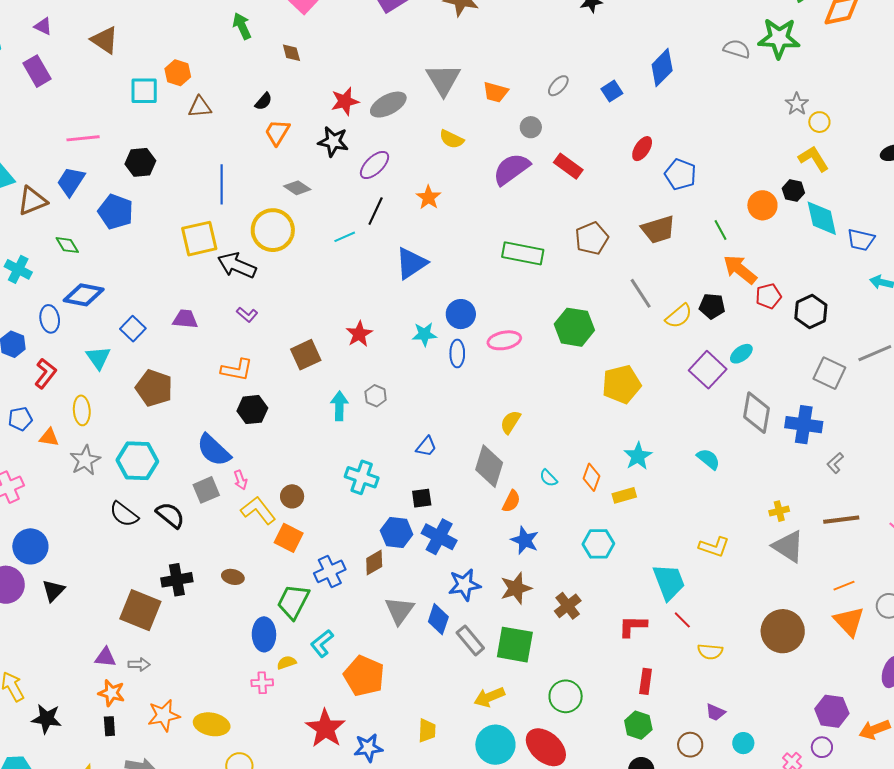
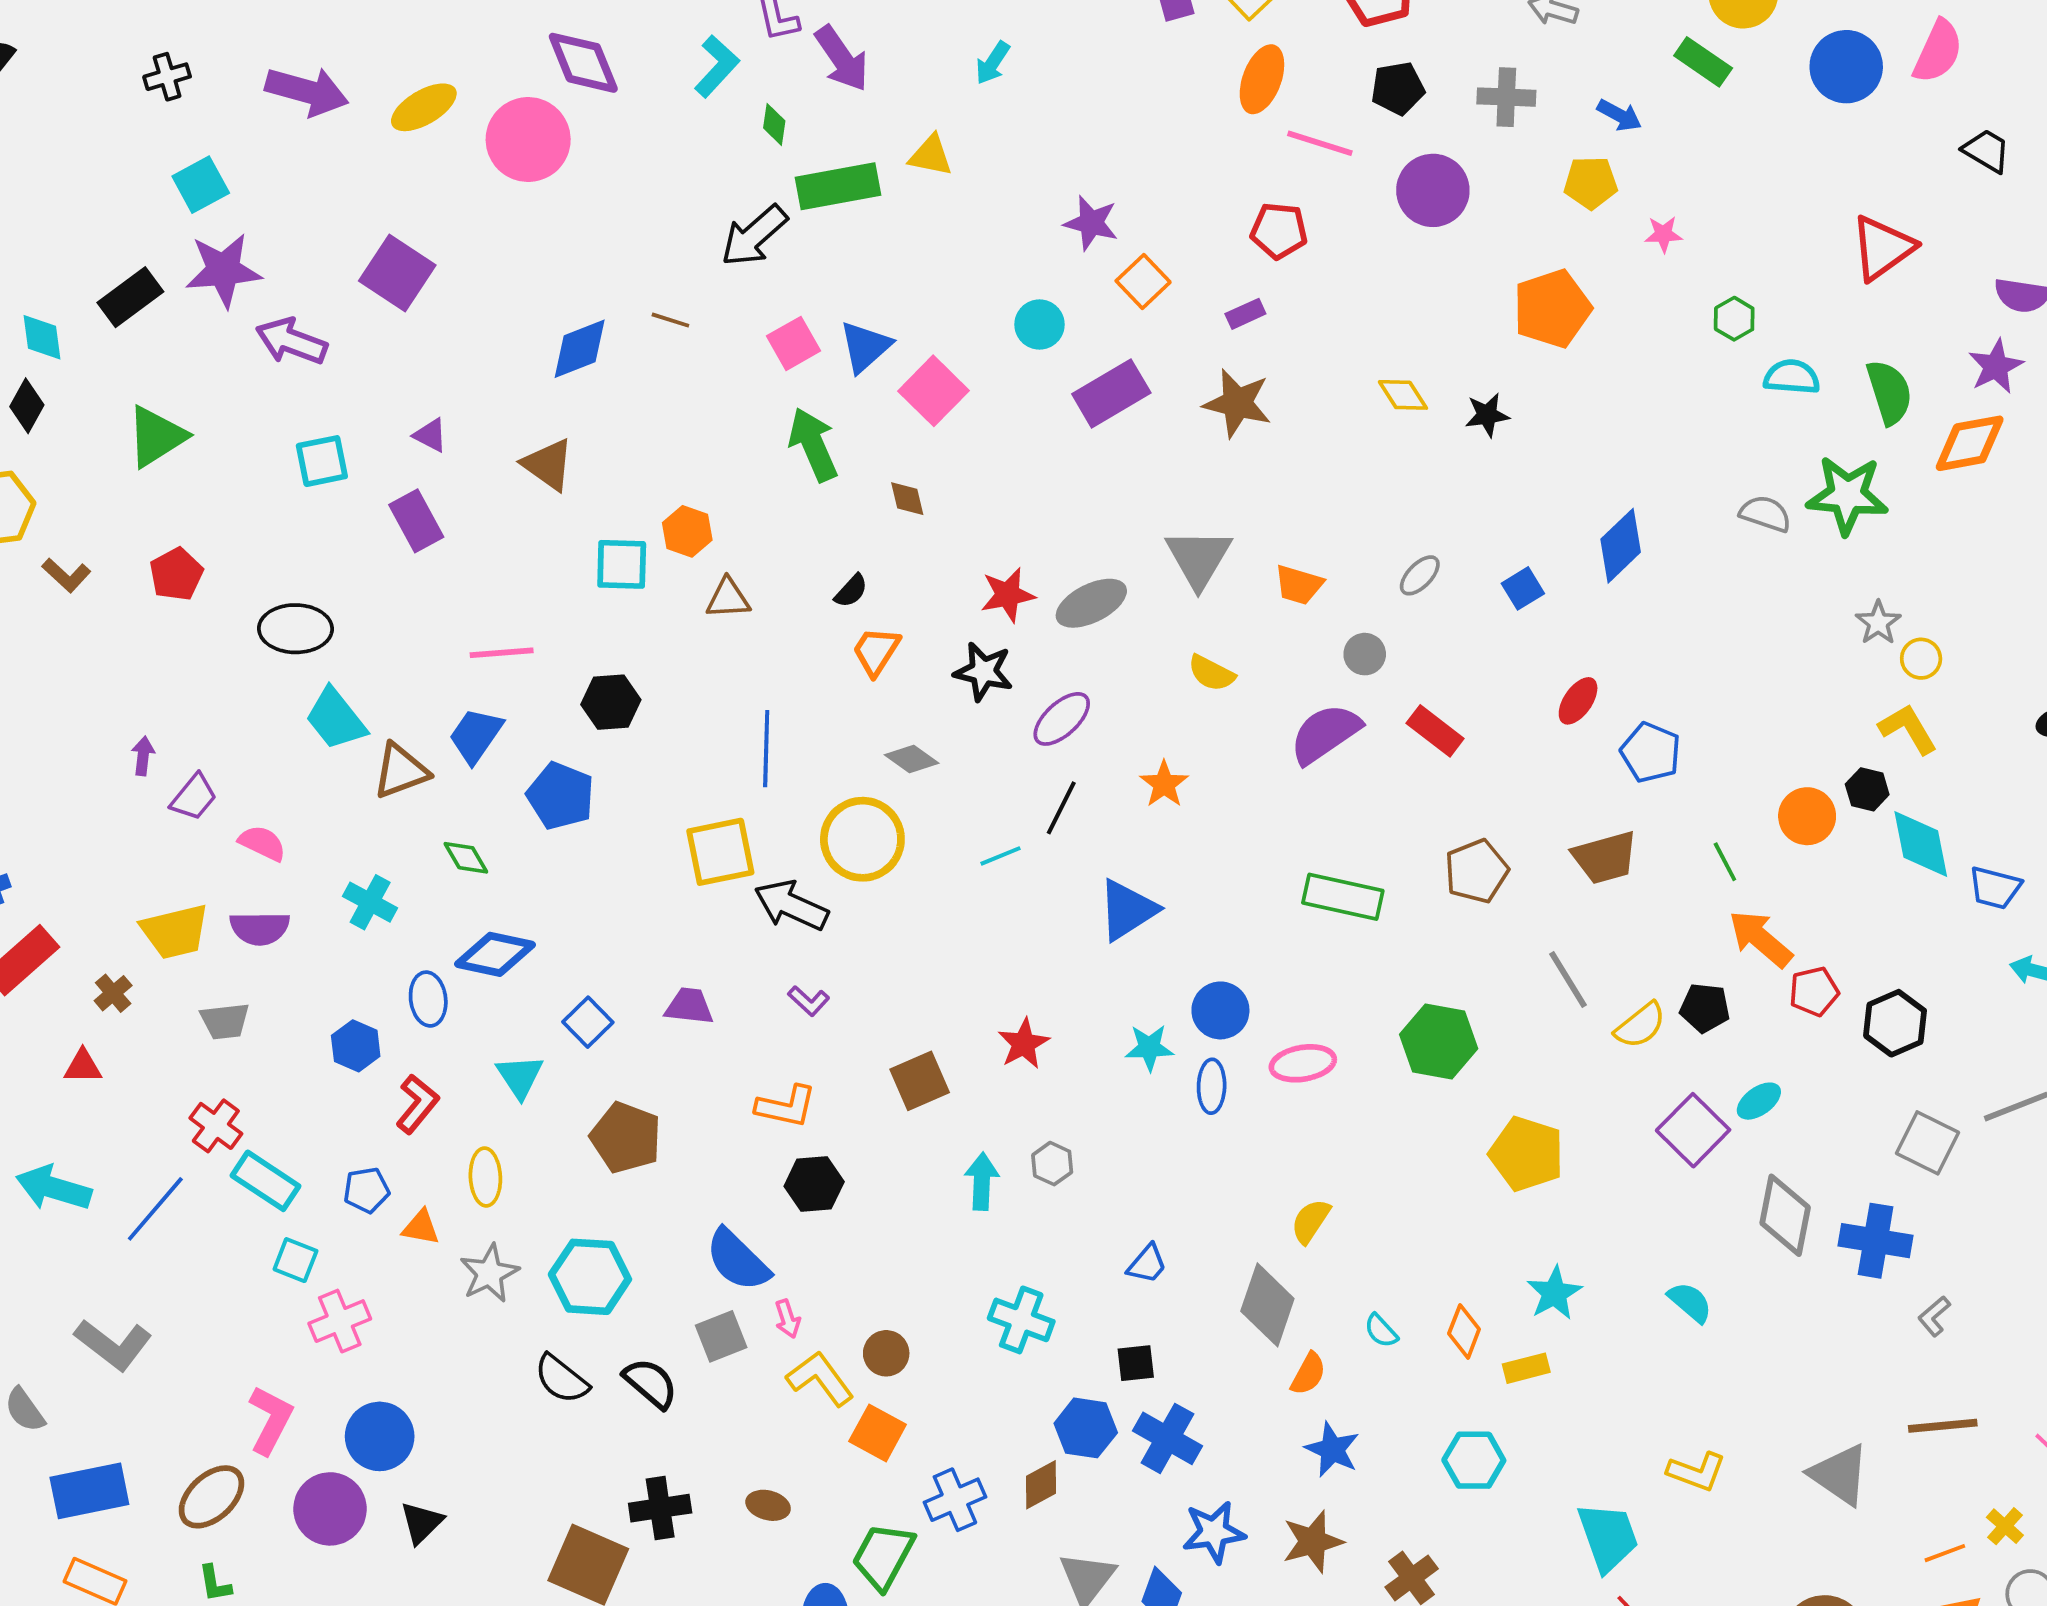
green arrow: (242, 26) -> (813, 445), size x1.4
yellow pentagon: (622, 384) -> (1527, 1154), turned 30
yellow cross: (779, 511) -> (2005, 1526), moved, turned -36

